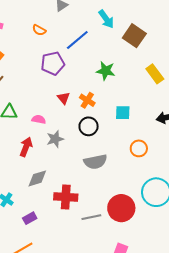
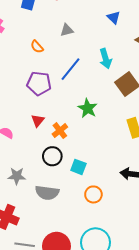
blue line: (77, 40) -> (70, 69), turned -30
cyan square: (123, 113) -> (78, 167), moved
gray star: (55, 139) -> (17, 176), moved

